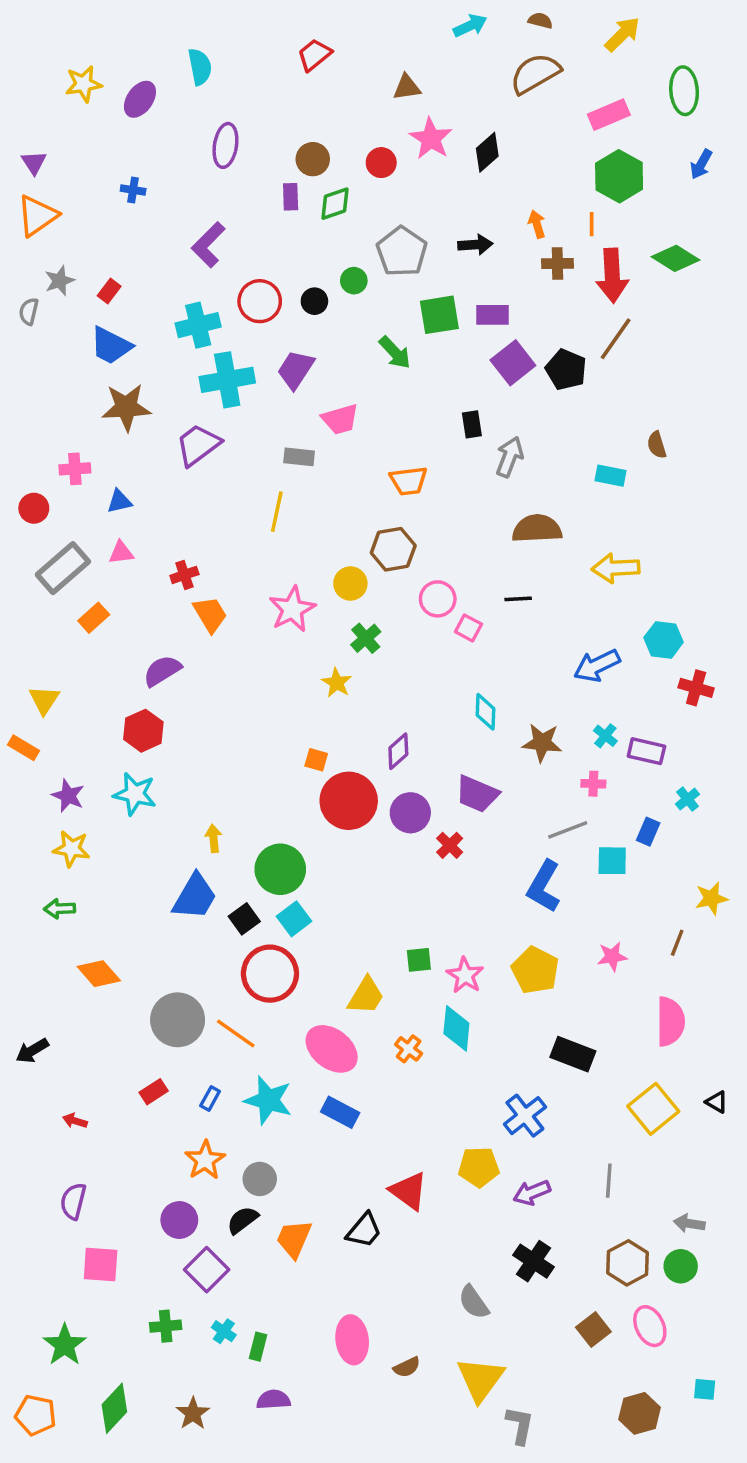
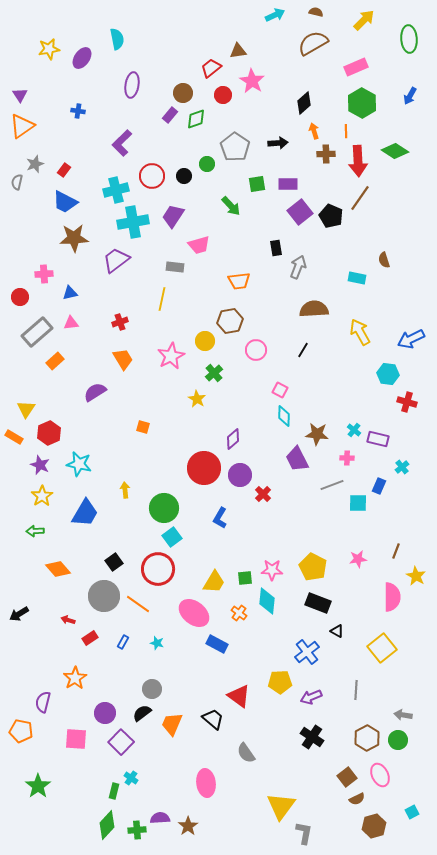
red trapezoid: (314, 55) -> (211, 68), moved
green ellipse: (684, 91) -> (409, 39), moved
black diamond: (487, 152) -> (304, 103), moved
purple rectangle: (291, 197) -> (170, 115), turned 42
green square: (439, 315) -> (257, 184), size x0.7
yellow arrow: (616, 568) -> (360, 332), turned 64
red cross: (184, 575) -> (120, 322), moved
black line: (518, 599) -> (303, 350), turned -56
pink square: (468, 628) -> (280, 390), moved
blue arrow: (597, 666) -> (411, 339), moved
red hexagon: (143, 731) -> (49, 433), moved
orange square: (316, 760) -> (143, 427), moved
purple trapezoid: (477, 794) -> (297, 459), moved, turned 40
yellow star: (71, 849) -> (42, 496), turned 30
blue L-shape: (544, 886) -> (220, 518), moved, size x0.7
blue trapezoid: (195, 897) -> (85, 513), moved
yellow star: (711, 898) -> (416, 576), moved, turned -30
black square: (244, 919) -> (114, 562), moved
green square: (419, 960) -> (245, 578), moved
pink star: (465, 975) -> (272, 570), turned -30
black rectangle: (573, 1054) -> (318, 603), moved
cyan star: (268, 1100) -> (157, 643), size x0.5
black triangle: (717, 1102) -> (337, 631), moved
blue rectangle: (340, 1112) -> (217, 644), moved
red arrow: (75, 1121) -> (68, 620), moved
orange star: (205, 1160) -> (75, 678), moved
black trapezoid: (364, 1230) -> (213, 719), turned -90
pink square: (101, 1265) -> (76, 739), moved
gray semicircle: (474, 1302) -> (246, 753), moved
green cross: (166, 1326) -> (137, 830), moved
green rectangle: (258, 1347) -> (114, 791), moved
brown semicircle: (407, 1367) -> (357, 799), moved
cyan square: (705, 1389) -> (412, 812), turned -32
green diamond: (114, 1408) -> (107, 825), moved
brown star: (193, 1413) -> (188, 826), moved
orange pentagon: (36, 1415) -> (21, 731), moved

